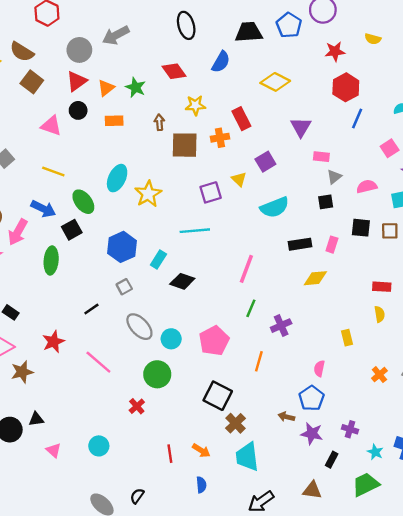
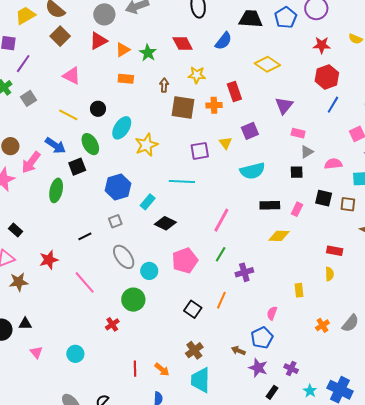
black circle: (78, 110) -> (98, 109), moved
pink pentagon: (214, 341) -> (185, 261), moved
black square: (218, 396) -> (193, 309), moved, size x0.7

